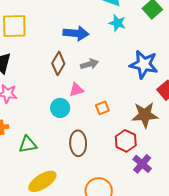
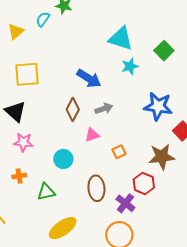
cyan star: (117, 23) -> (130, 66), turned -30
blue arrow: (76, 33) -> (89, 79), turned 30
cyan circle: (60, 108) -> (63, 159), moved
purple cross: (142, 164) -> (125, 203), moved

